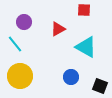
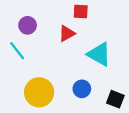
red square: (84, 10) -> (81, 11), moved
yellow circle: (20, 76) -> (39, 92), moved

